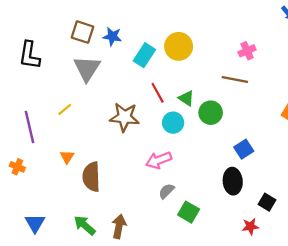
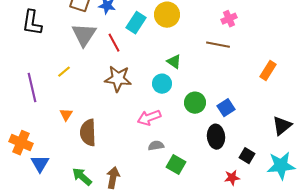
red line: (158, 93) -> (114, 43), moved
green circle: (211, 113) -> (195, 103), moved
orange cross: (17, 167) -> (21, 143), moved, size x1.6
gray semicircle: (166, 191) -> (156, 146), turned 35
blue triangle: (35, 223) -> (40, 164), moved

